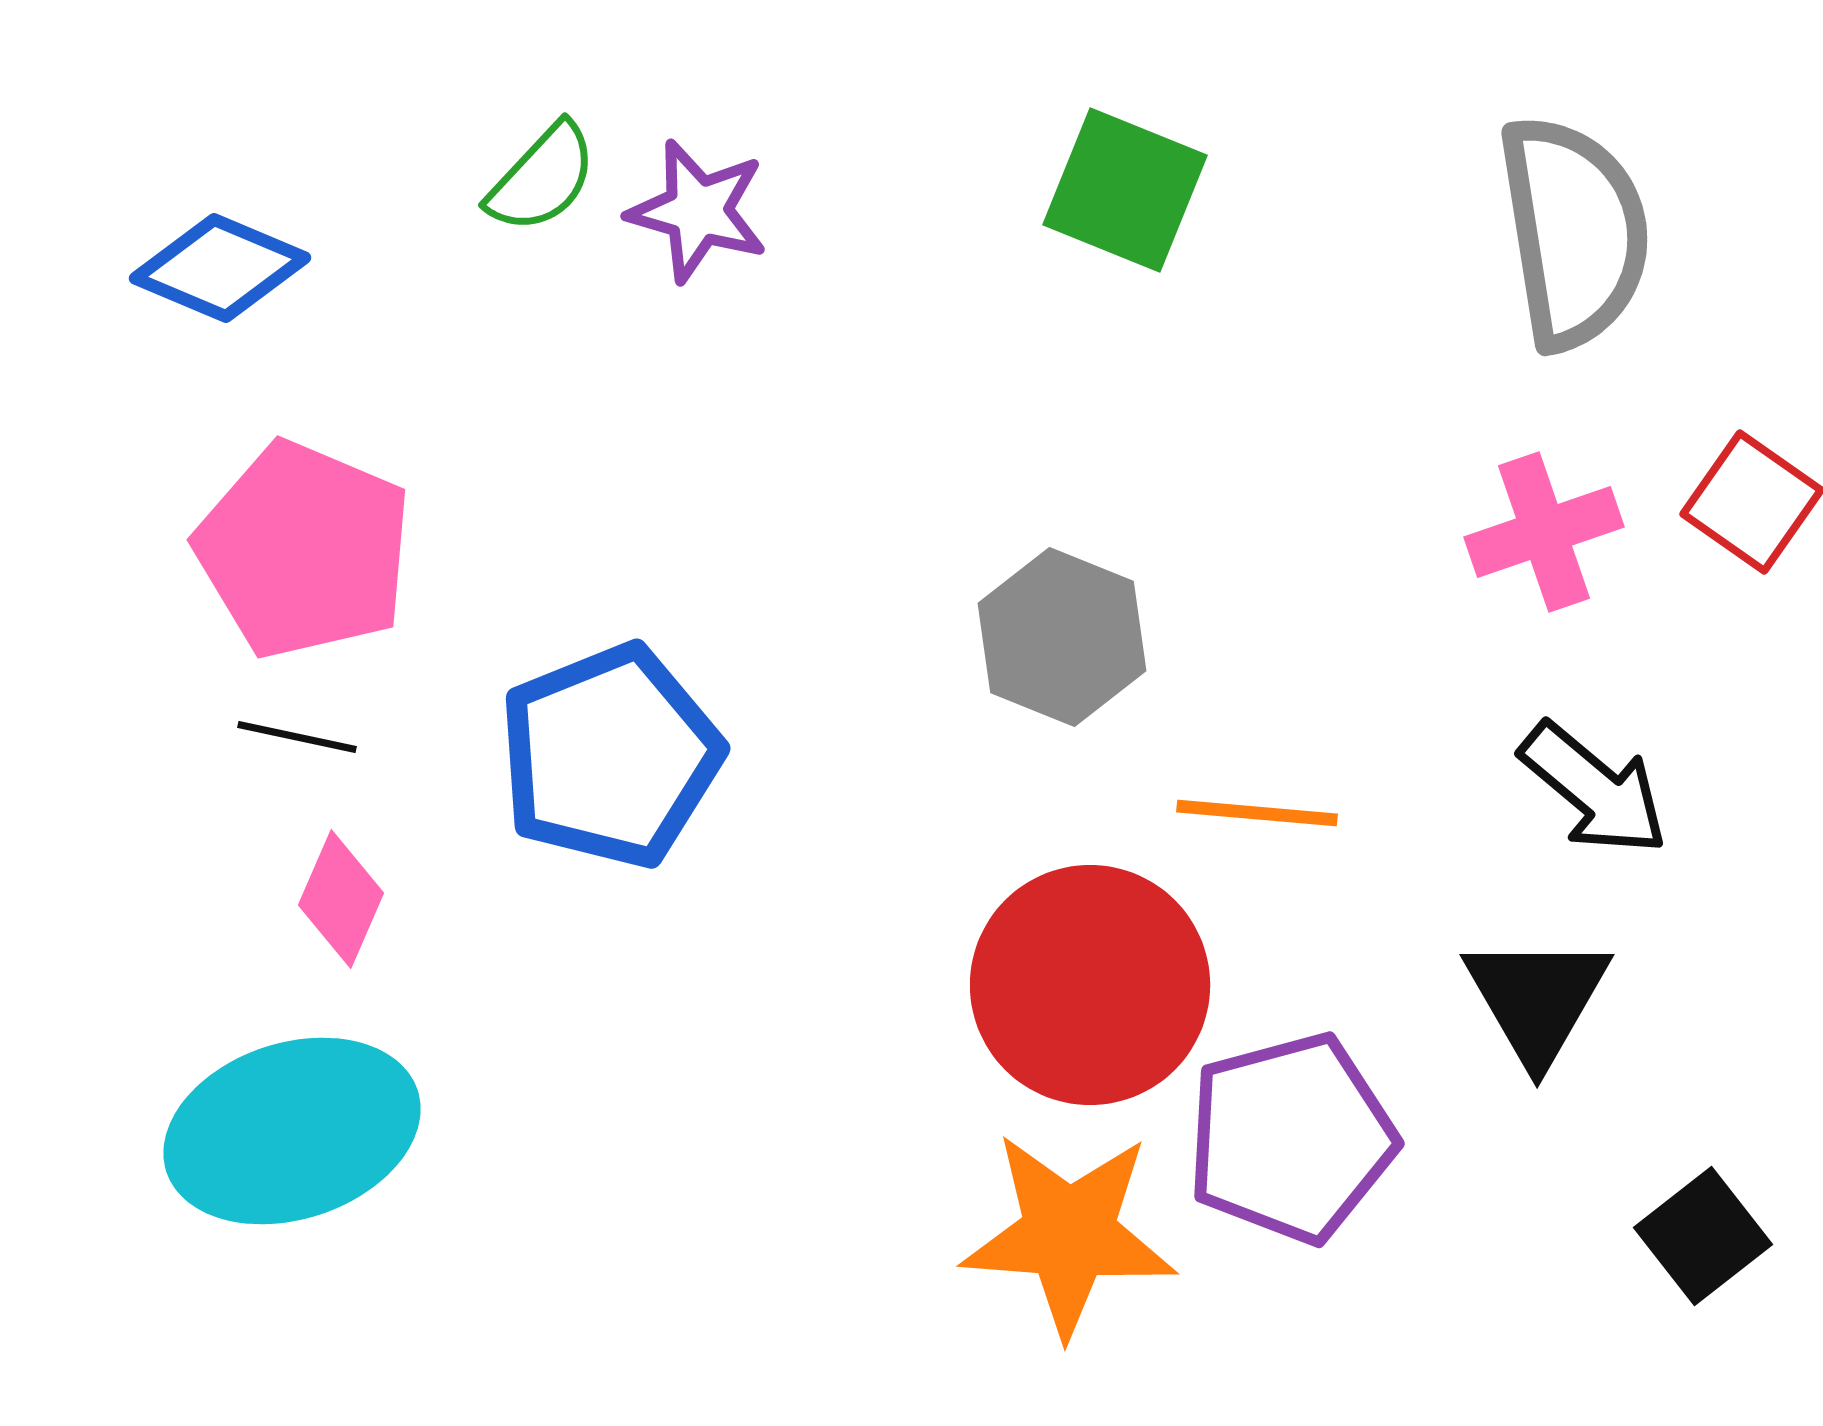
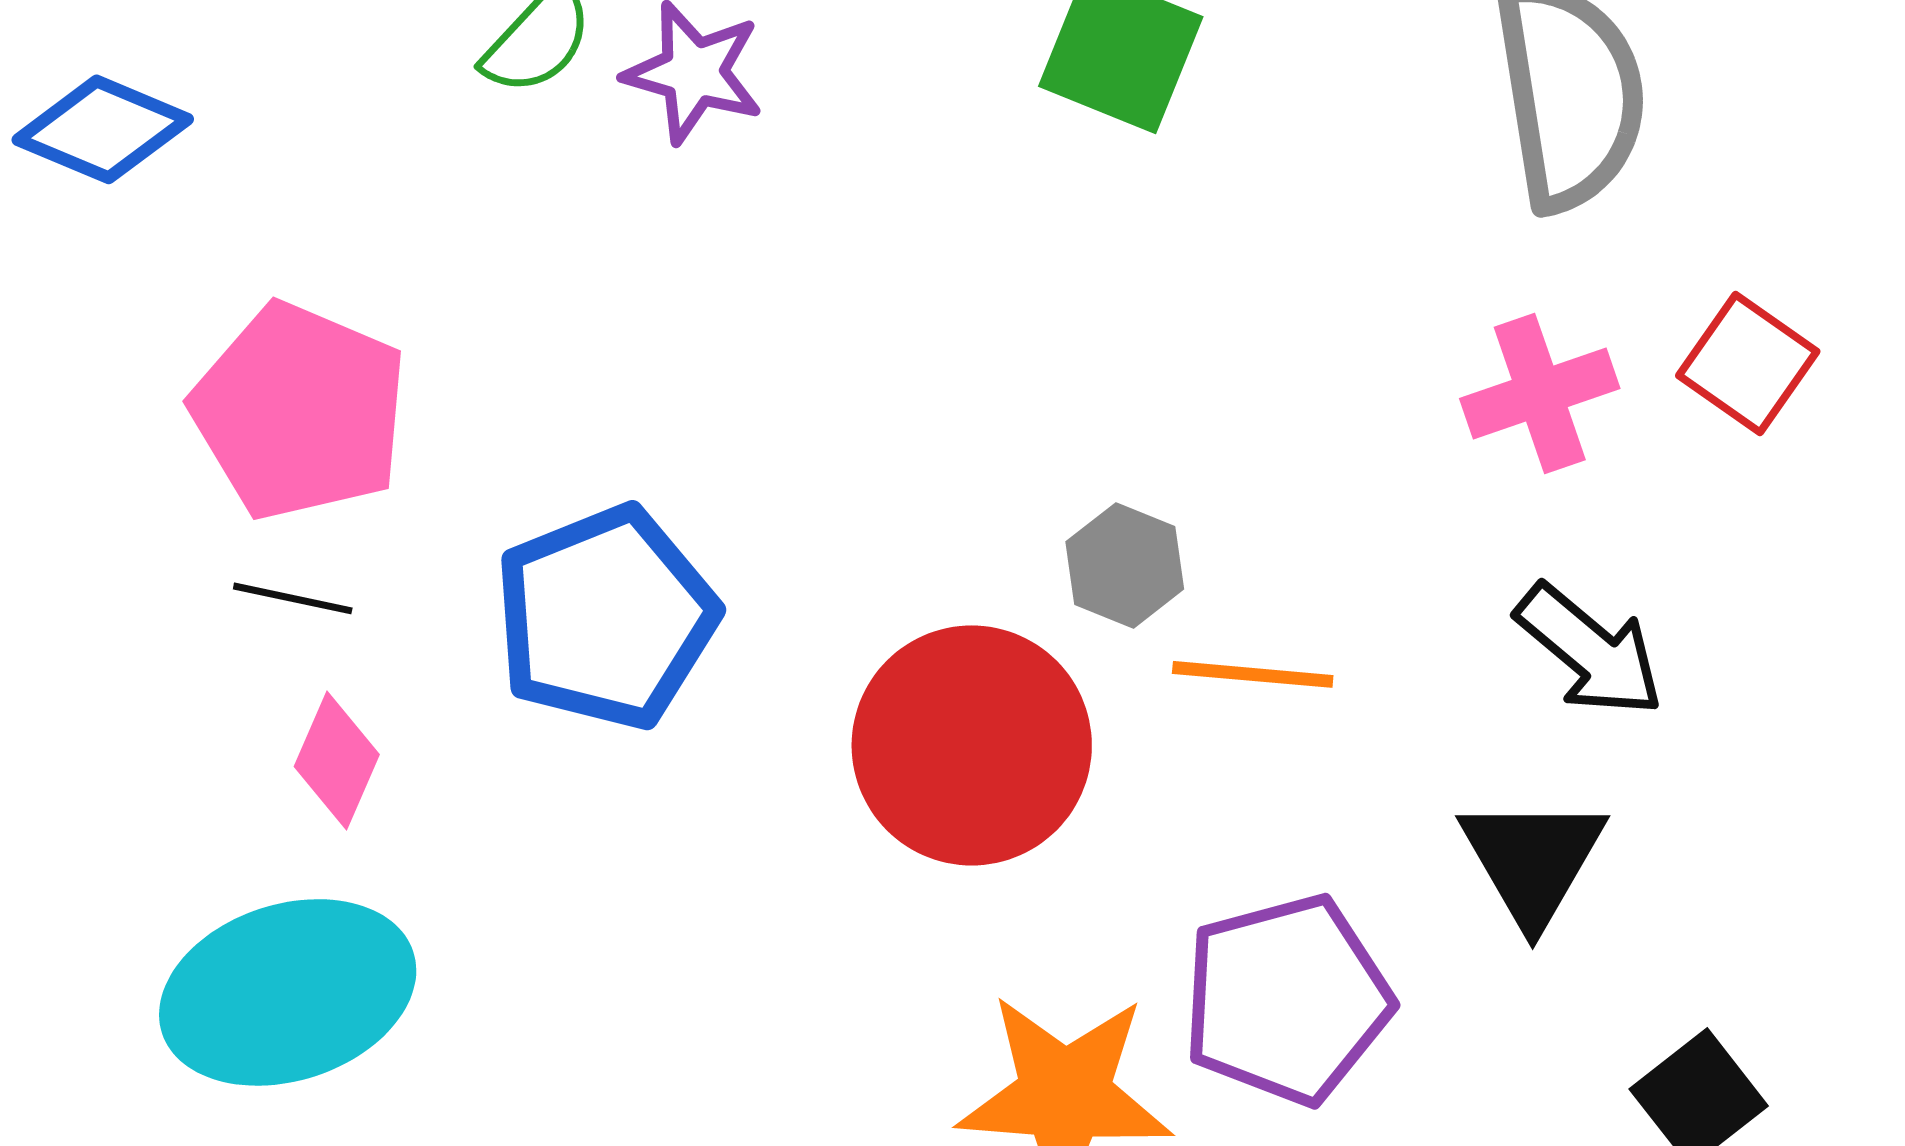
blue diamond: (220, 268) -> (103, 129), moved
gray hexagon: (1062, 637) -> (1125, 565), moved, size x0.7
red circle: (1090, 985) -> (972, 745), moved

